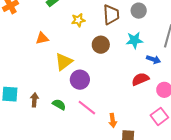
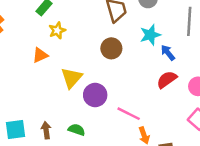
yellow star: (78, 20) -> (57, 30), moved
blue arrow: (153, 59) -> (168, 53), moved, turned -136
pink line: (87, 108) -> (129, 114), moved

